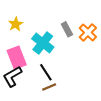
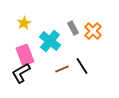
black line: (46, 72) -> (82, 66), moved
brown line: (49, 87) -> (62, 69), moved

